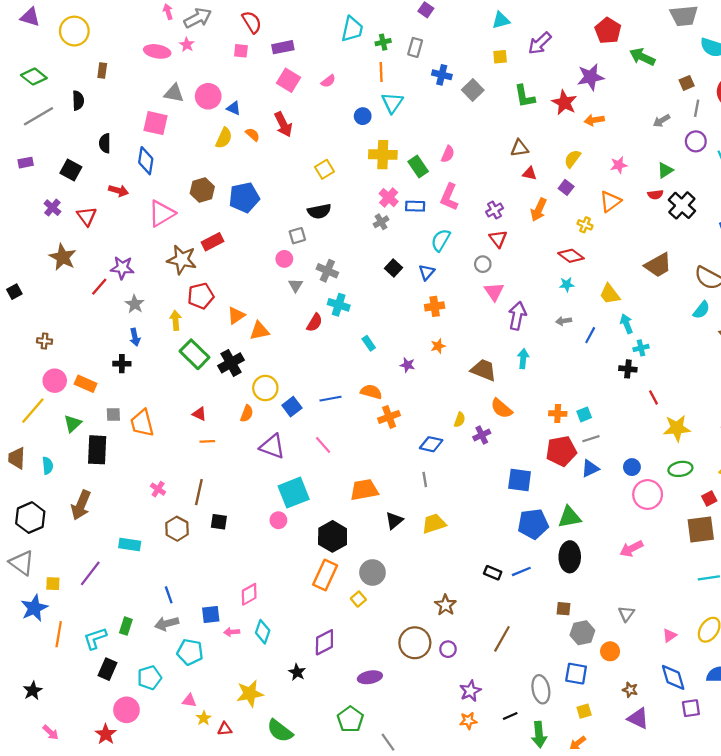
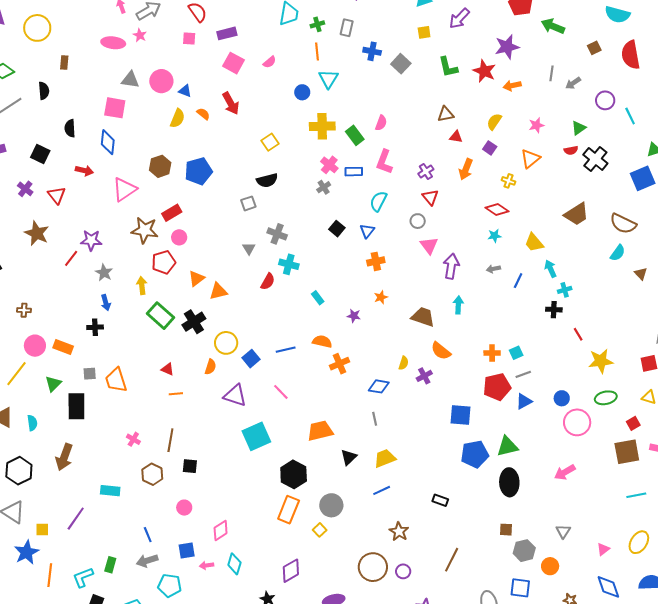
gray line: (697, 108) -> (552, 73), moved
pink circle: (284, 259) -> (179, 237), moved
pink circle: (278, 520) -> (184, 508), moved
blue line: (521, 571) -> (382, 490), moved

